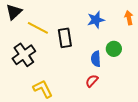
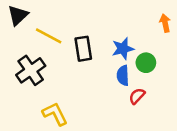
blue star: (96, 20) -> (123, 49), moved
red semicircle: (92, 81) -> (137, 96), moved

